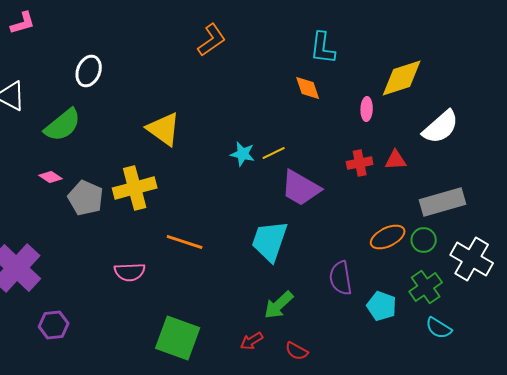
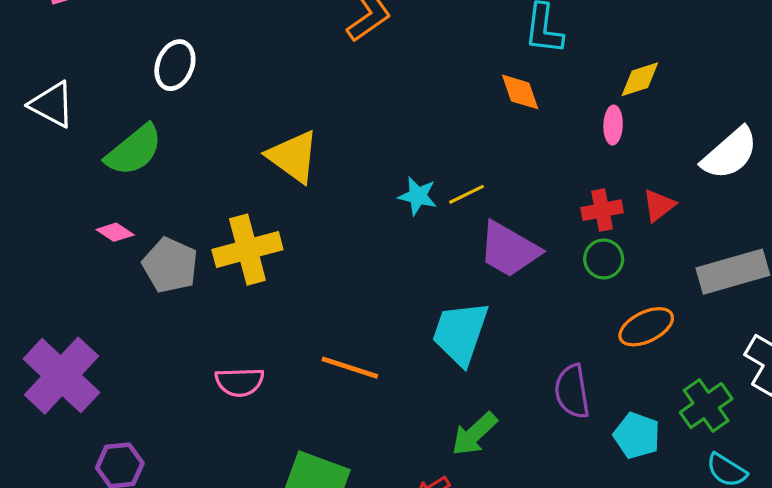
yellow diamond: (402, 78) -> (640, 79), moved, size x0.6
red triangle: (396, 160) -> (659, 205), turned -35
green circle: (424, 240) -> (604, 259), moved
orange line: (185, 242) -> (350, 368), moved

